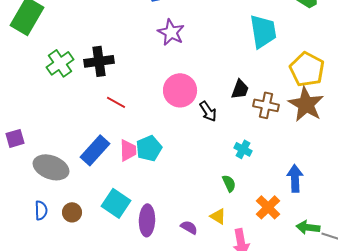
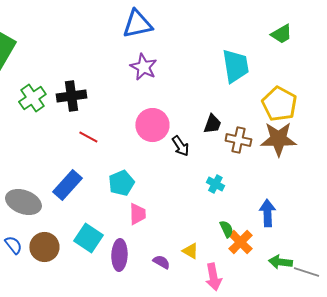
brown star: (306, 104) -> (278, 139), turned -30
pink trapezoid: (128, 150) -> (137, 214), moved
green semicircle: (229, 183) -> (226, 229), moved
blue semicircle: (41, 210) -> (13, 245), turned -36
brown circle: (72, 212) -> (44, 247), size x1.5

